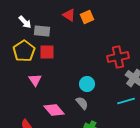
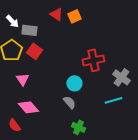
red square: (47, 52) -> (34, 51), turned 35
red cross: (118, 57) -> (93, 60), moved
pink diamond: (54, 110) -> (28, 107), moved

